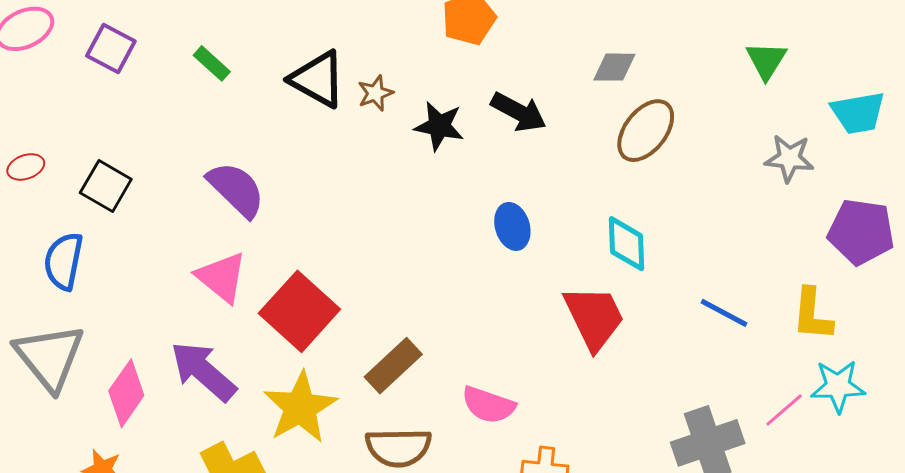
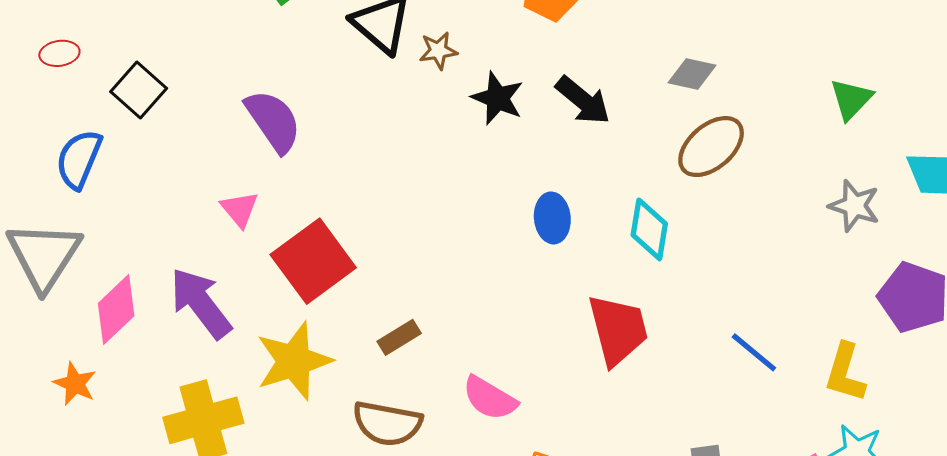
cyan diamond: (626, 244) -> (649, 229), moved
pink triangle: (222, 277) -> (240, 209), size x0.7
brown rectangle: (393, 366) -> (399, 337), size x0.7

